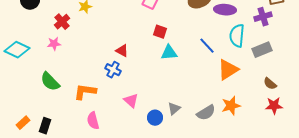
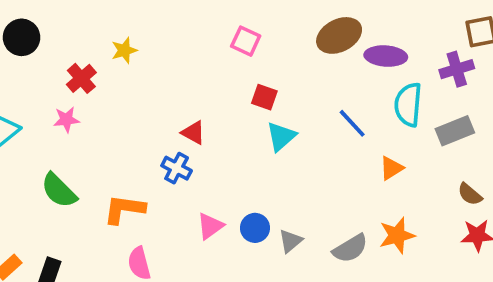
cyan triangle: (169, 53) -> (281, 136), turned -36
orange triangle: (228, 70) -> (391, 168), size x0.6
pink triangle: (131, 101) -> (210, 226), turned 42
blue circle: (155, 118) -> (255, 228), moved

